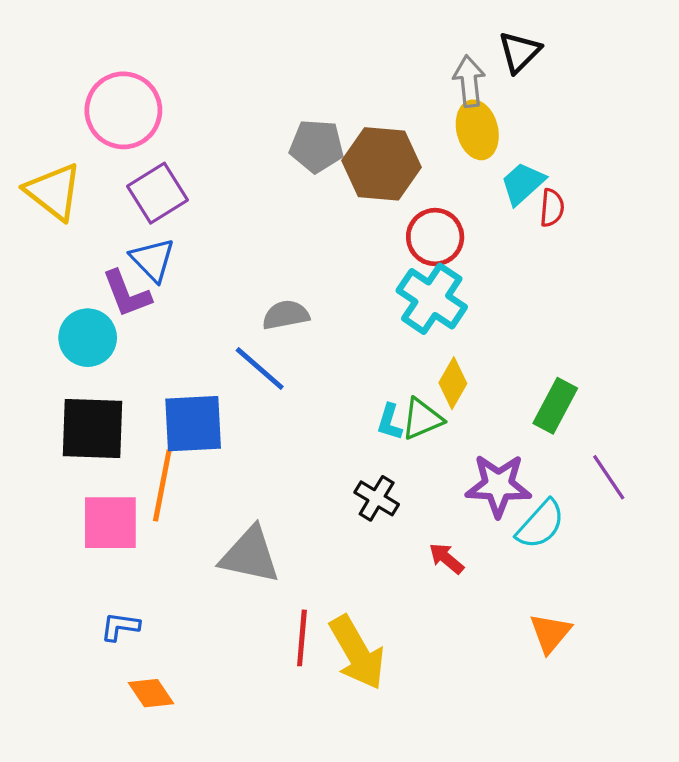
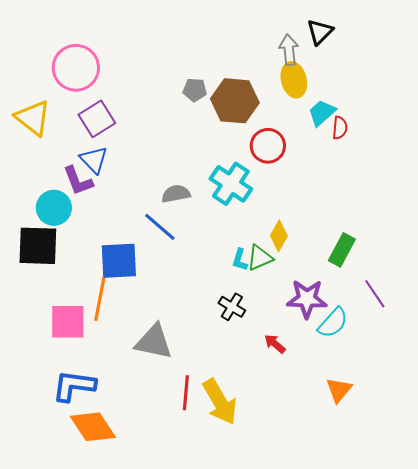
gray pentagon: (317, 146) -> (195, 90), size x0.7
cyan cross: (432, 299) -> (231, 184), moved
black square: (93, 429) -> (38, 246), moved
blue L-shape: (120, 627) -> (74, 386), size x1.8
orange diamond: (151, 693) -> (93, 427), size x1.6

